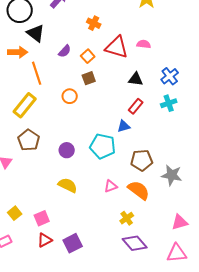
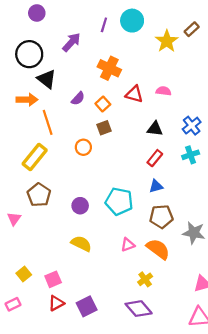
orange cross: (94, 23) -> (109, 68), size x1.5
red triangle: (117, 47) -> (134, 94), size x0.7
blue triangle: (124, 126) -> (156, 186), moved
purple diamond: (135, 243) -> (139, 309), moved

